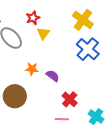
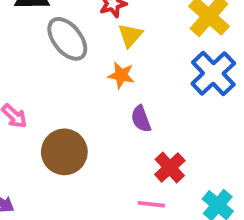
orange star: (32, 69) -> (121, 75), moved
purple semicircle: (53, 76) -> (141, 119), turned -152

